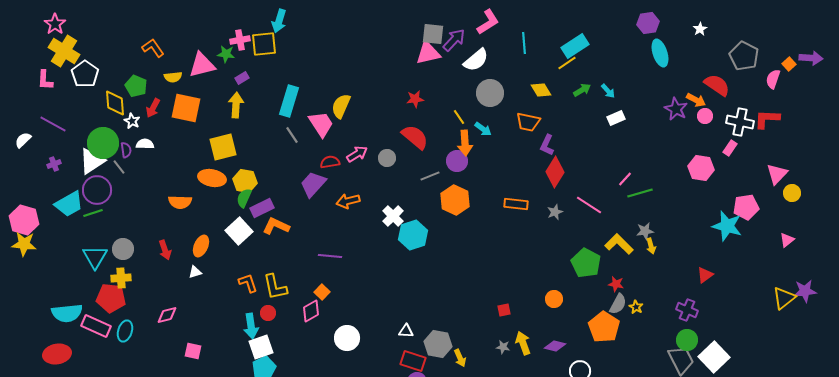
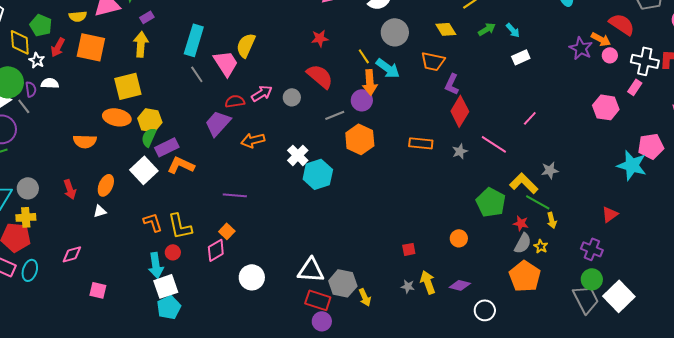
cyan arrow: (483, 129) -> (388, 68), size x1.4
green line: (640, 193) -> (538, 202), moved, turned 45
yellow arrow: (651, 246) -> (552, 220), moved
orange pentagon: (604, 327) -> (525, 276), moved
white triangle: (406, 331) -> (311, 270), size x1.8

